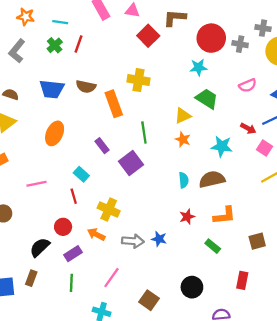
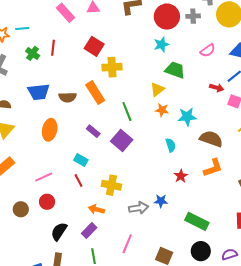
cyan line: (60, 22) -> (22, 29), moved
red square: (148, 36) -> (94, 46), moved
brown semicircle: (86, 87) -> (68, 97), moved
cyan star: (222, 146) -> (187, 117), moved
brown semicircle: (212, 179) -> (211, 139), moved, turned 45
red circle: (63, 227) -> (47, 202), moved
orange arrow: (96, 234) -> (96, 209), moved
green rectangle: (213, 246) -> (197, 221), moved, size x1.6
black circle: (192, 287) -> (201, 251), moved

